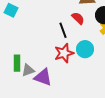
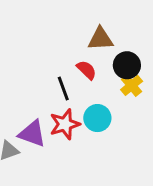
purple triangle: (43, 77) -> (32, 134), moved

